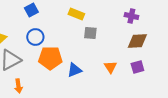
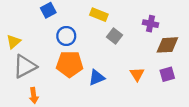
purple cross: (131, 16) -> (150, 24), moved
gray square: (90, 33) -> (115, 36), turned 32
blue circle: (35, 37) -> (66, 36), moved

